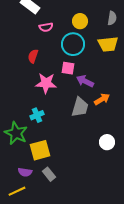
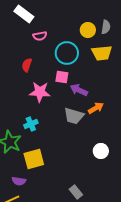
yellow circle: (80, 21) -> (88, 30), moved
gray trapezoid: (80, 107) -> (74, 116), turned 90
gray rectangle: (49, 174) -> (76, 192), moved

